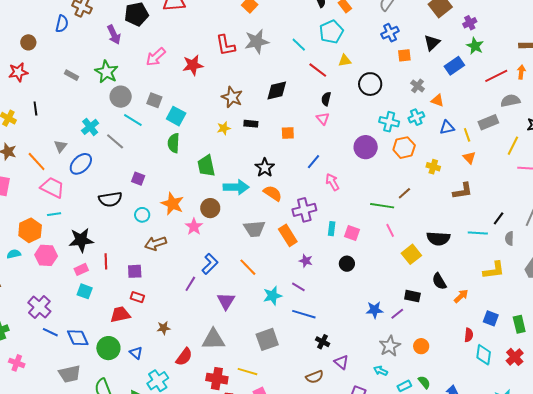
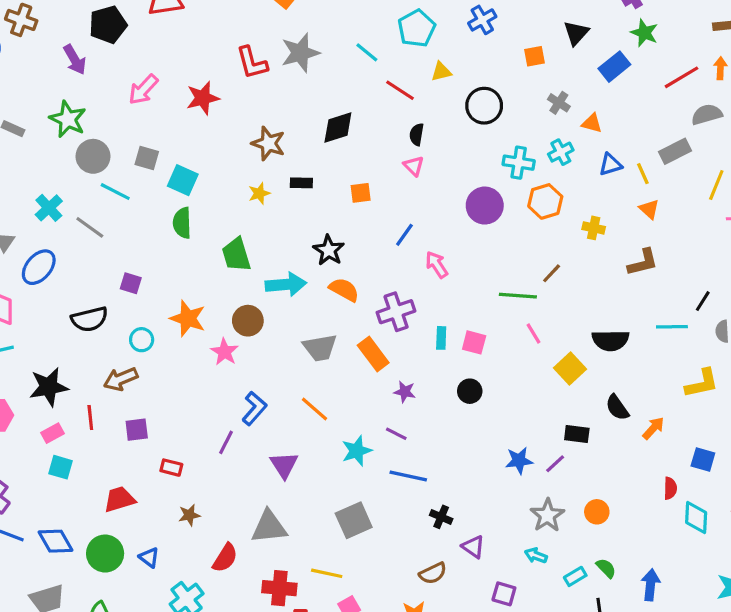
blue cross: (390, 33) -> (482, 20), moved
brown arrow: (156, 243) -> (121, 379), moved
red rectangle: (137, 297) -> (171, 468), moved

